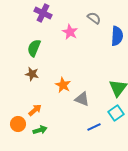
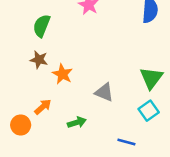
orange star: (63, 85) -> (62, 74), moved
blue line: (94, 127) -> (126, 142), moved, turned 40
green arrow: (40, 130) -> (77, 122), moved

